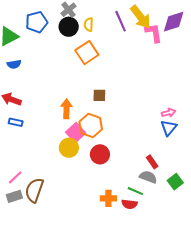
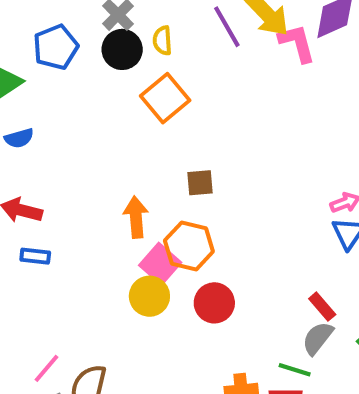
gray semicircle: (148, 177) -> (318, 338), turned -66

